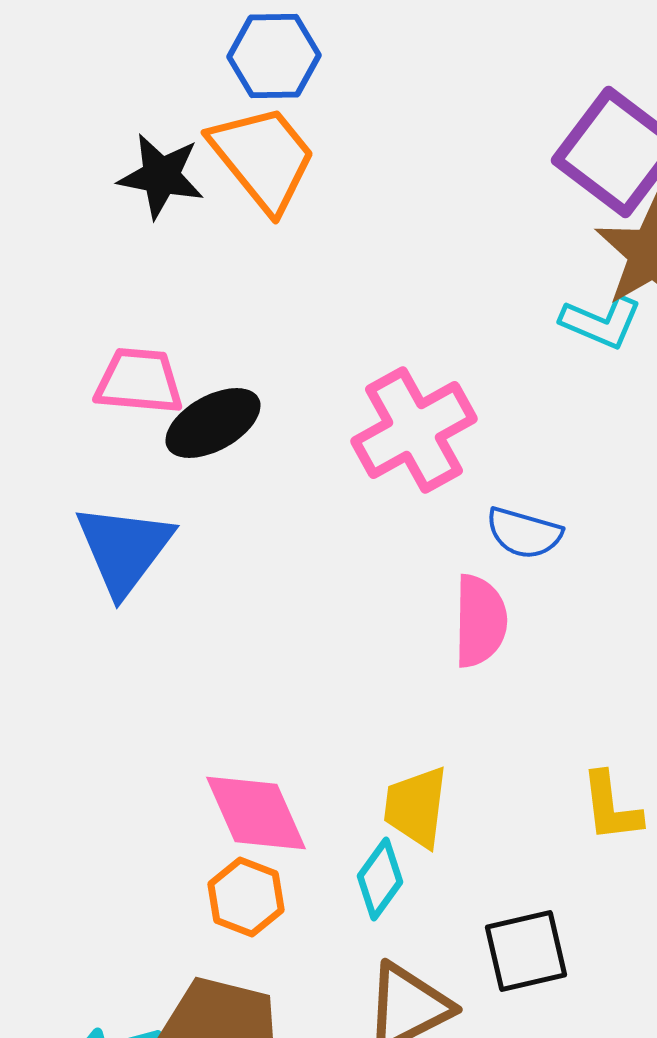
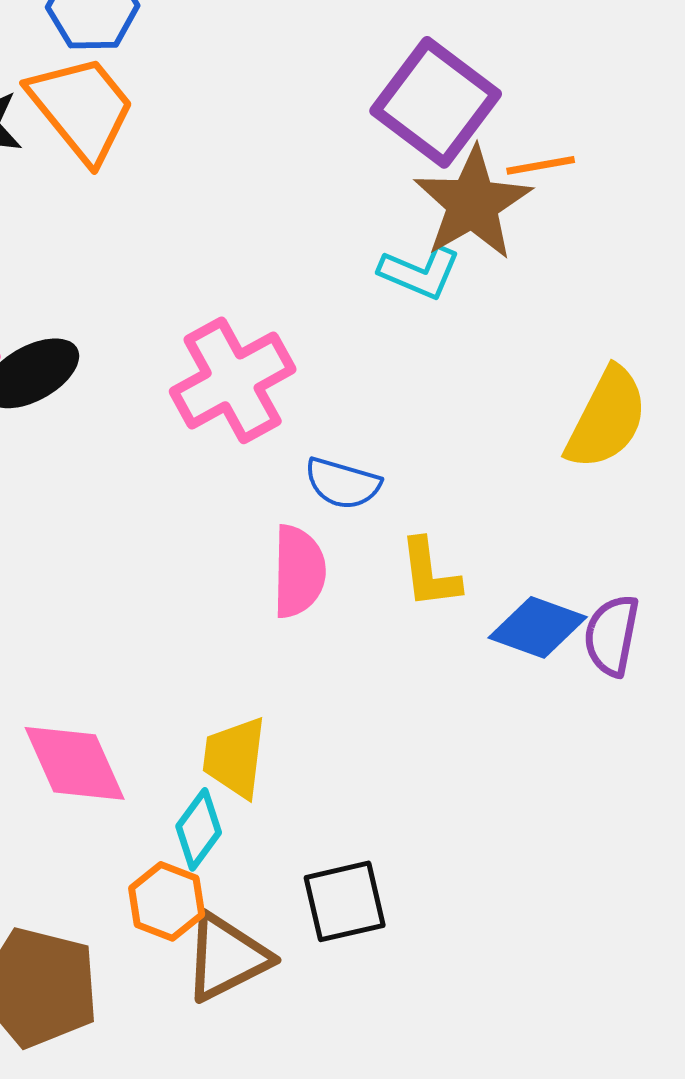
yellow L-shape: (611, 807) -> (430, 573), moved
orange hexagon: (246, 897) -> (167, 901), moved

